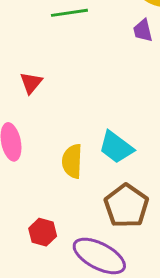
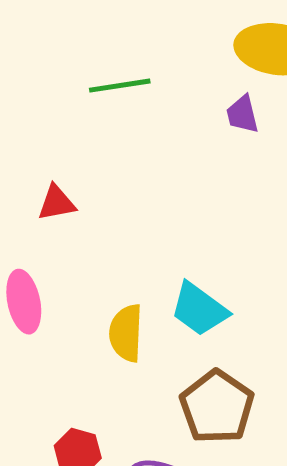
red triangle: (31, 83) -> (56, 203), turned 40

